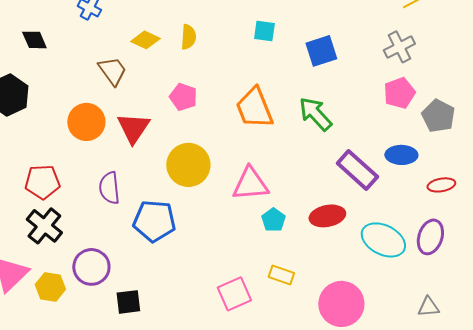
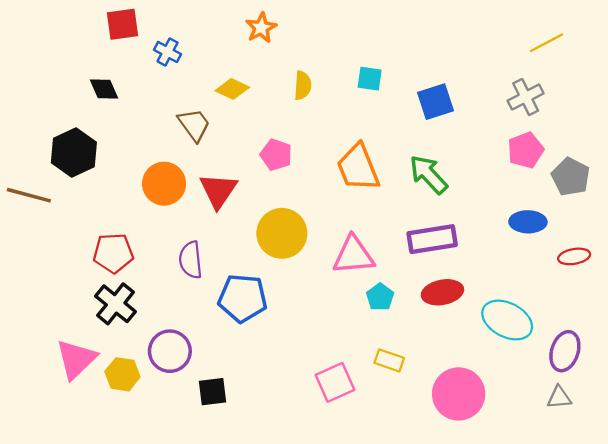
yellow semicircle: (188, 37) -> (303, 85), moved
purple rectangle: (357, 170) -> (432, 239), moved, turned -51
purple ellipse: (430, 237) -> (565, 351), moved

